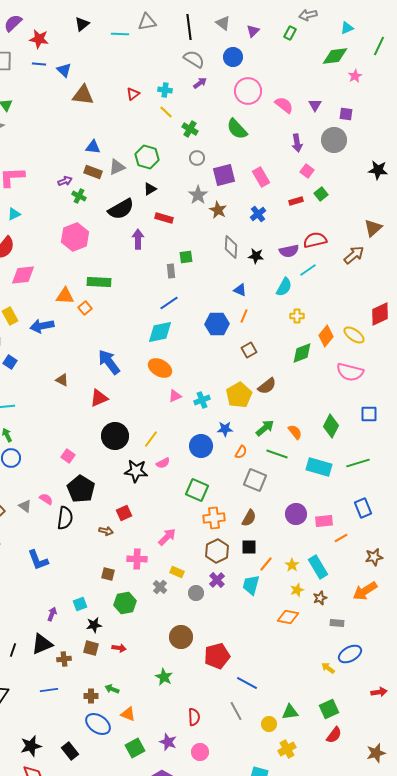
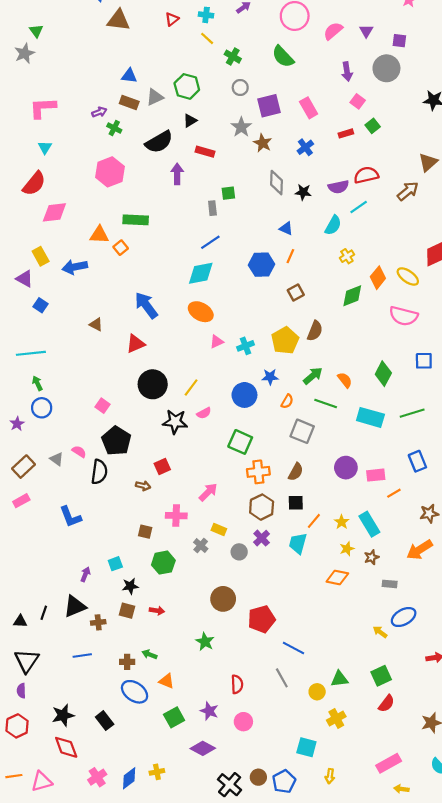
pink semicircle: (284, 105) -> (333, 31), turned -78
cyan triangle: (14, 214) -> (45, 147), turned -32
yellow cross: (297, 316) -> (347, 256), turned -32
brown semicircle: (267, 386) -> (315, 331), turned -30

